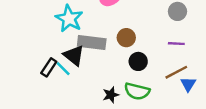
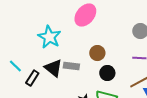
gray rectangle: (92, 42) -> (71, 66), moved, size x0.7
cyan line: (63, 69) -> (15, 66), moved

